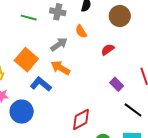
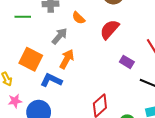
red semicircle: (108, 50) -> (109, 29), size x1.5
orange arrow: (60, 68) -> (67, 59), turned 102

